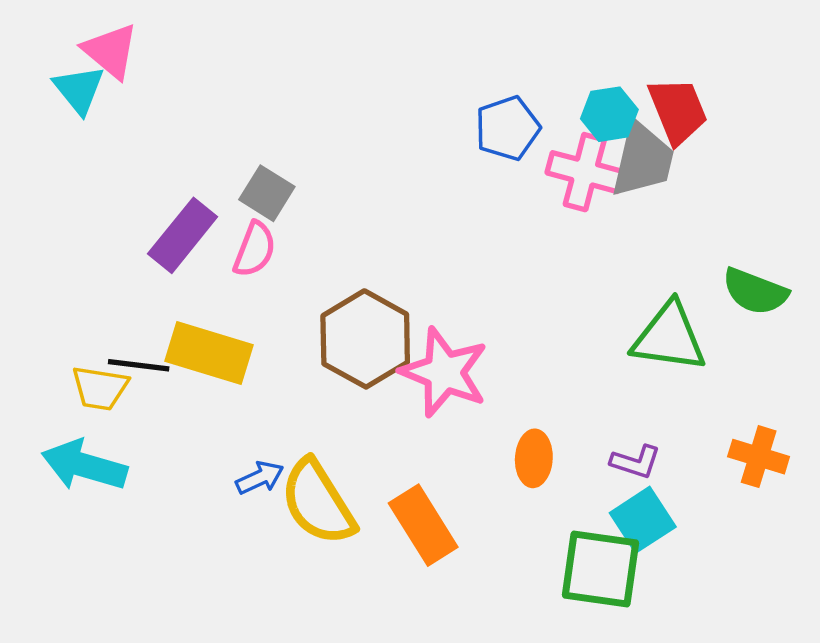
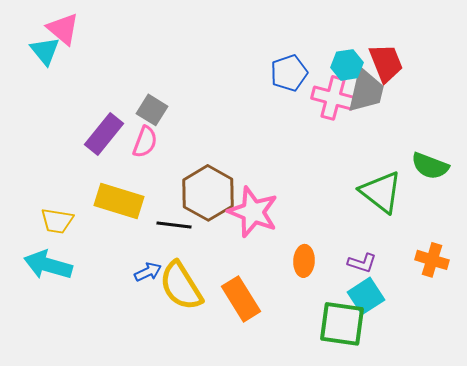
green triangle: (669, 337) -> (381, 192), turned 30
black line: (139, 365) -> (174, 225), moved

